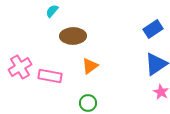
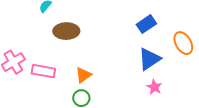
orange triangle: (90, 66) -> (83, 75), moved

